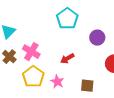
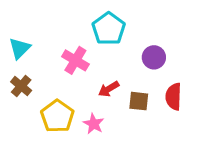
pink cross: (31, 52) -> (75, 60), moved
brown square: (87, 86) -> (139, 101), moved

